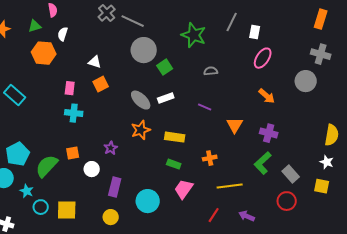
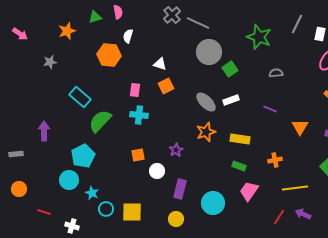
green triangle: (35, 26) -> (95, 17), moved
green semicircle: (47, 166) -> (100, 121), moved
purple arrow: (247, 216) -> (303, 214), moved

